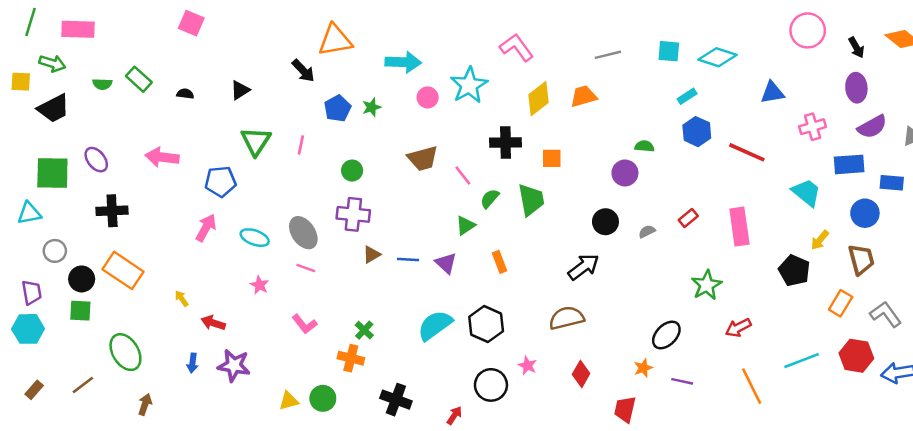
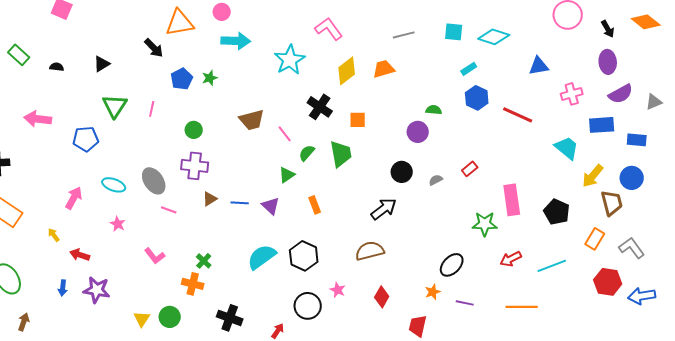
pink circle: (428, 97) -> (222, 12), moved
black cross: (506, 143) -> (320, 107), turned 35
blue circle: (865, 213) -> (632, 178), moved
pink rectangle: (739, 227) -> (512, 200), moved
pink arrow: (206, 228) -> (74, 198), moved
yellow arrow: (820, 240) -> (593, 176), moved, size x1.4
pink line: (306, 268) -> (169, 210), moved
green star: (707, 285) -> (485, 224), turned 30
cyan line: (802, 361) -> (552, 266), moved
orange line: (752, 386) -> (522, 307), turned -64
yellow triangle: (289, 401) -> (142, 319), turned -42

